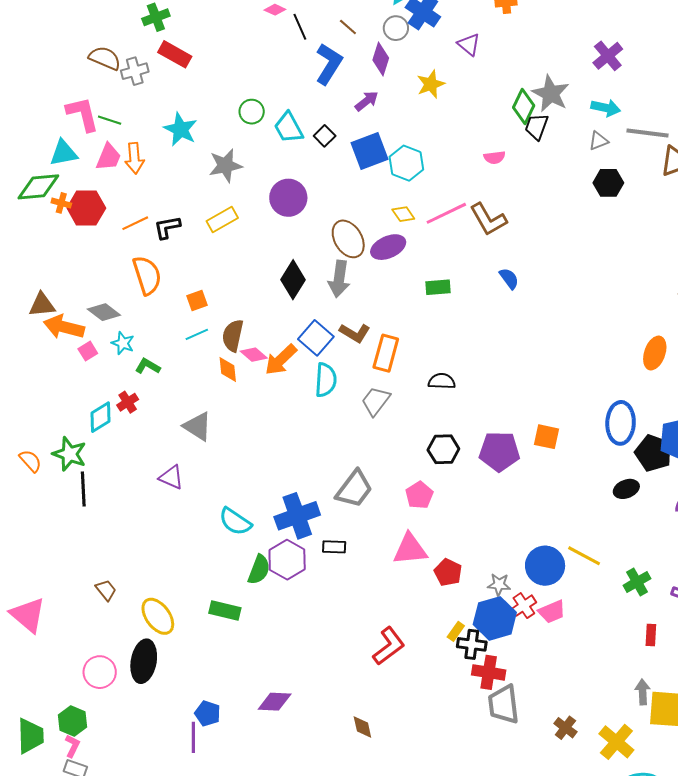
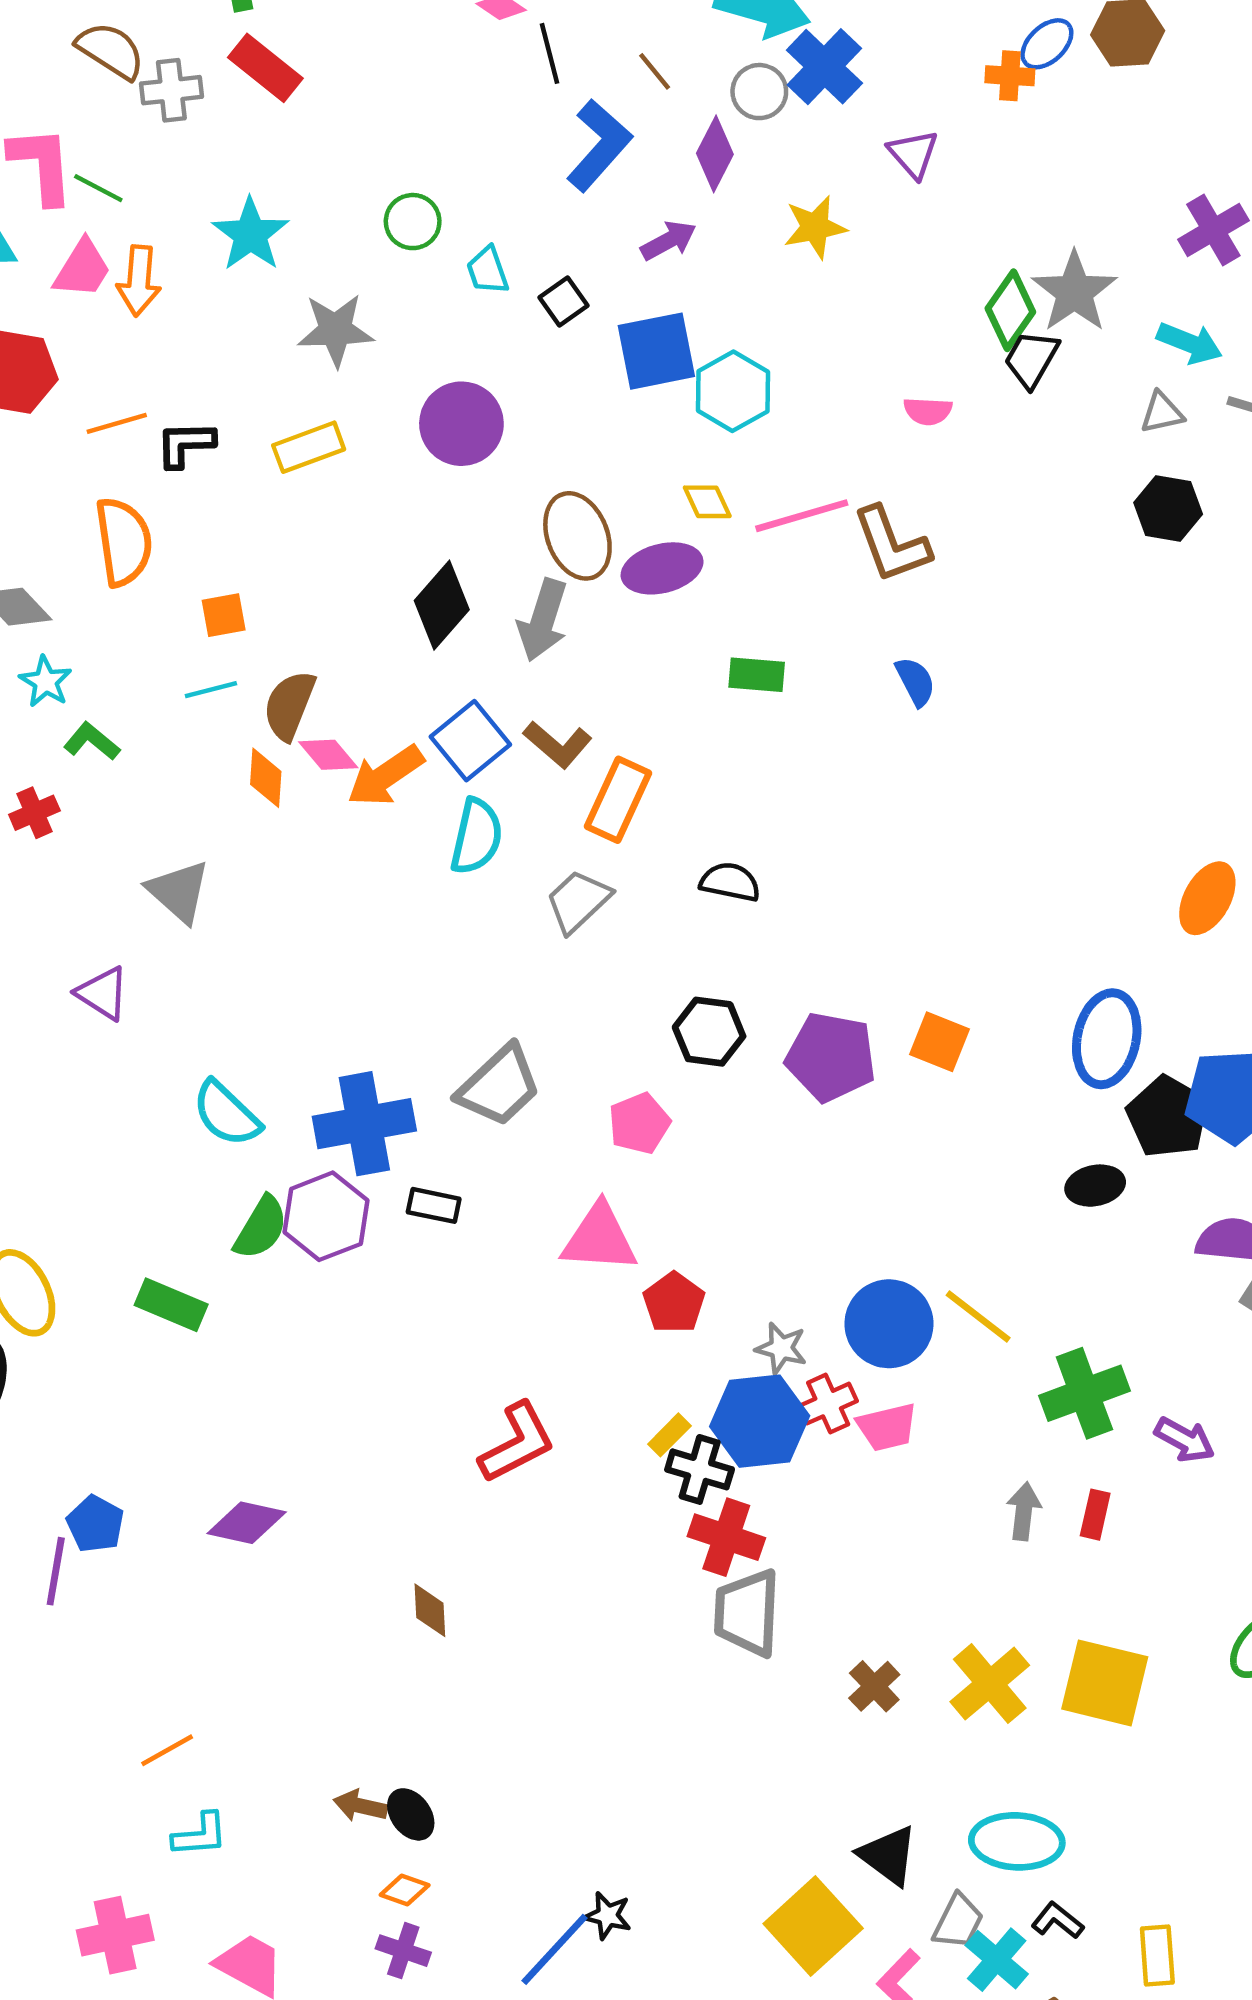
cyan trapezoid: (289, 128) -> (488, 270), size x0.7
green cross: (637, 582) -> (1084, 1393), size x1.4
gray arrow: (643, 692) -> (1024, 1511), moved
yellow cross: (616, 742) -> (990, 1684), moved

